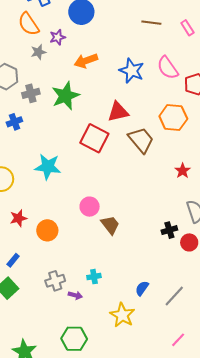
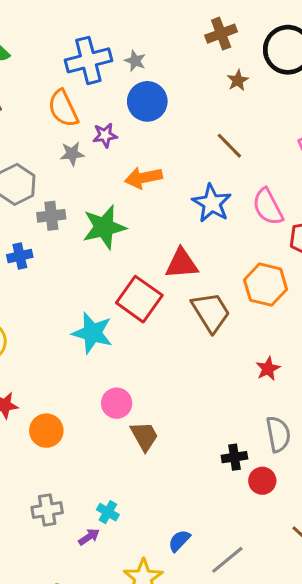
brown line: (151, 23) -> (229, 146), moved, turned 30
cyan star: (48, 167) -> (92, 333), moved
cyan cross: (94, 277) -> (108, 512), turned 32
purple arrow: (75, 295) -> (89, 537), moved, turned -56

